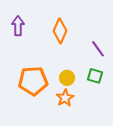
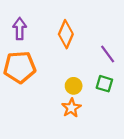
orange pentagon: (33, 81) -> (20, 67), moved

